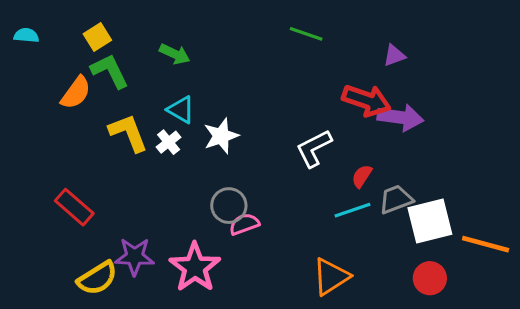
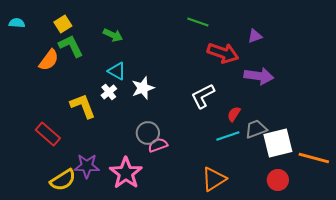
red arrow: (366, 100) -> (223, 53), moved
yellow L-shape: (128, 133) -> (83, 106), moved

